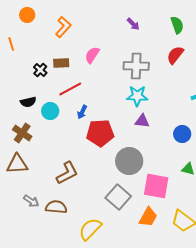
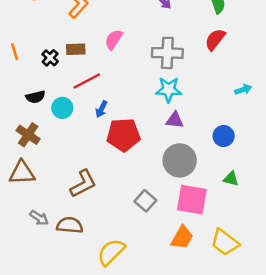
orange line: (11, 44) -> (15, 52), moved
gray circle: (129, 161) -> (180, 160), moved
gray square: (118, 197) -> (145, 201), moved, size x0.7

